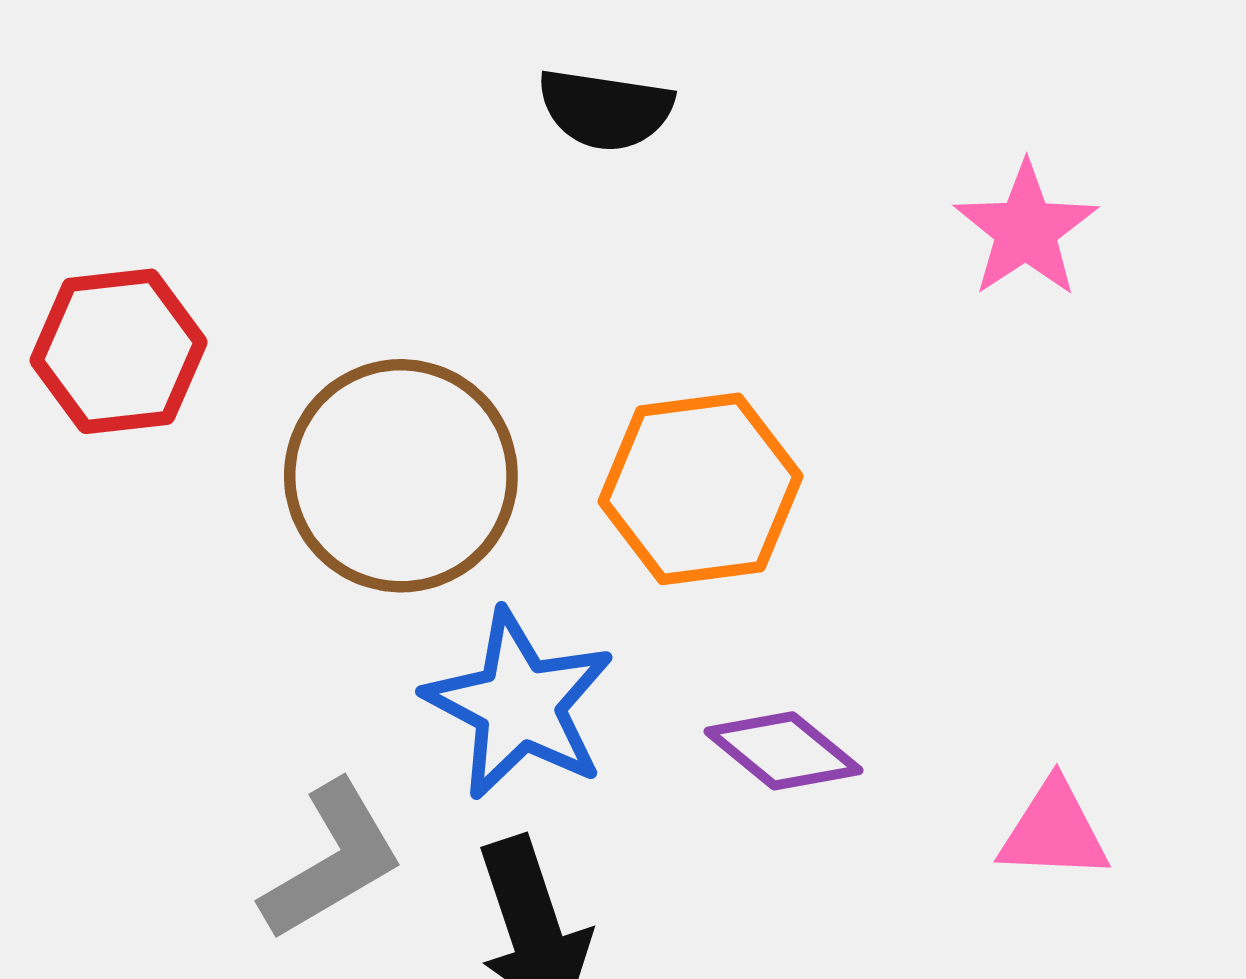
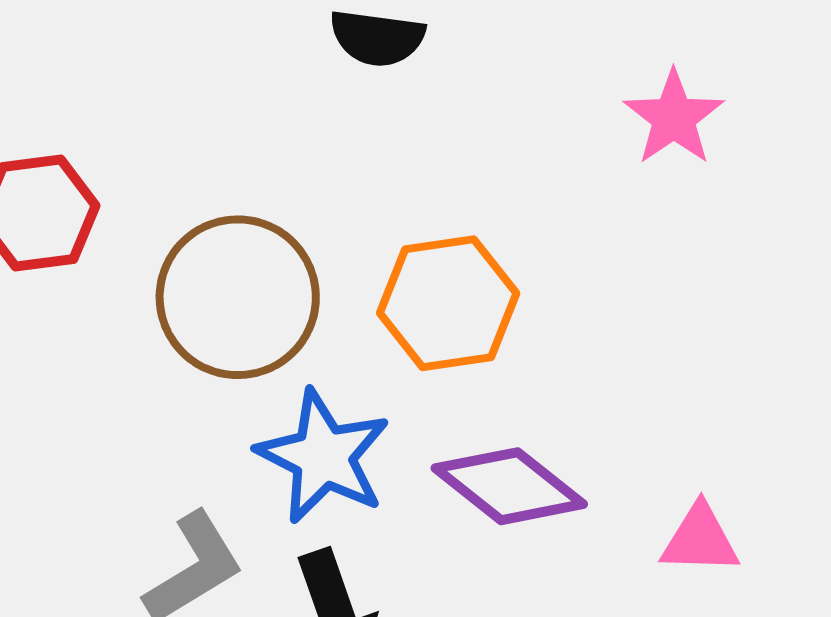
purple diamond: (783, 751) -> (509, 486), size x1.4

